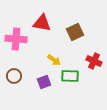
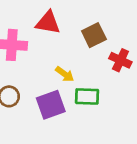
red cross: (94, 61) -> (120, 60), moved
purple square: (44, 82) -> (51, 105), size x1.5

